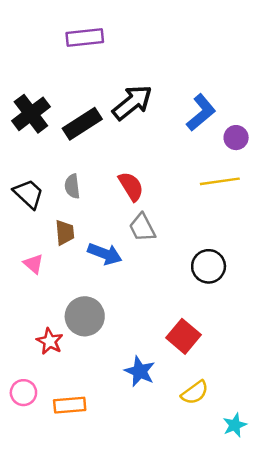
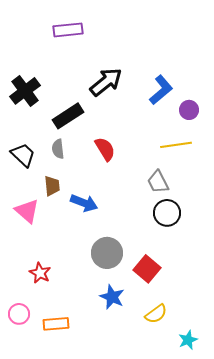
black rectangle: (82, 124) -> (68, 116), moved
gray trapezoid: (142, 228) -> (158, 182), moved
pink triangle: (33, 264) -> (27, 211), size x1.5
gray circle: (85, 316) -> (107, 253), moved

